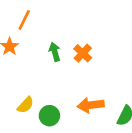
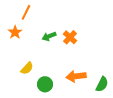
green arrow: (55, 52) -> (49, 36), turned -96
yellow semicircle: (25, 105) -> (27, 68), moved

